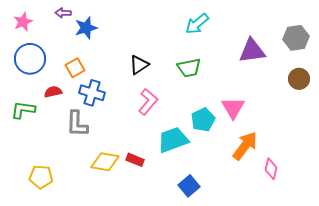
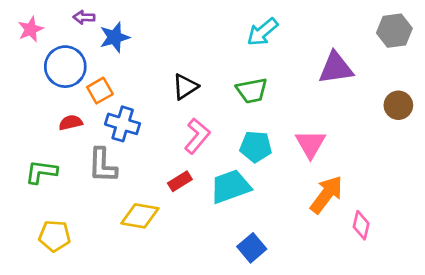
gray hexagon: (296, 38) -> (394, 31), moved
blue circle: (30, 59) -> (65, 67), moved
green L-shape: (23, 110) -> (41, 172), moved
cyan pentagon: (203, 120) -> (256, 147), moved, turned 30
red rectangle: (135, 160) -> (180, 181), moved, turned -54

